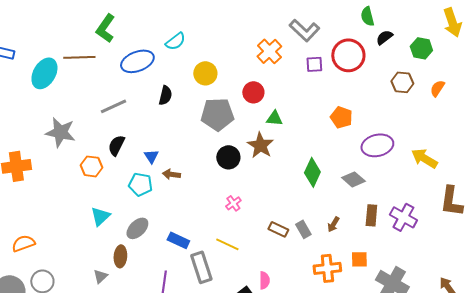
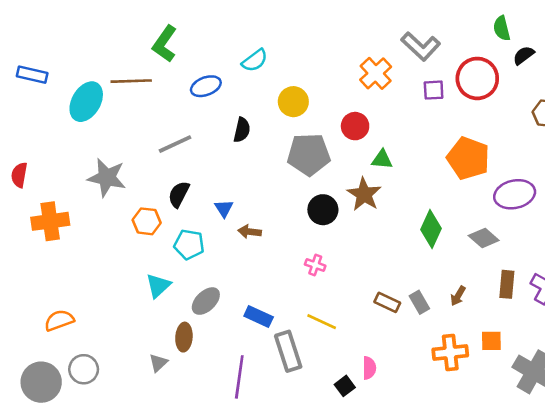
blue ellipse: (137, 61) -> (206, 86), size x0.7
orange pentagon: (341, 117) -> (468, 158), size x1.5
cyan pentagon: (140, 184) -> (189, 244), moved
pink cross: (233, 203) -> (315, 265), moved, turned -35

